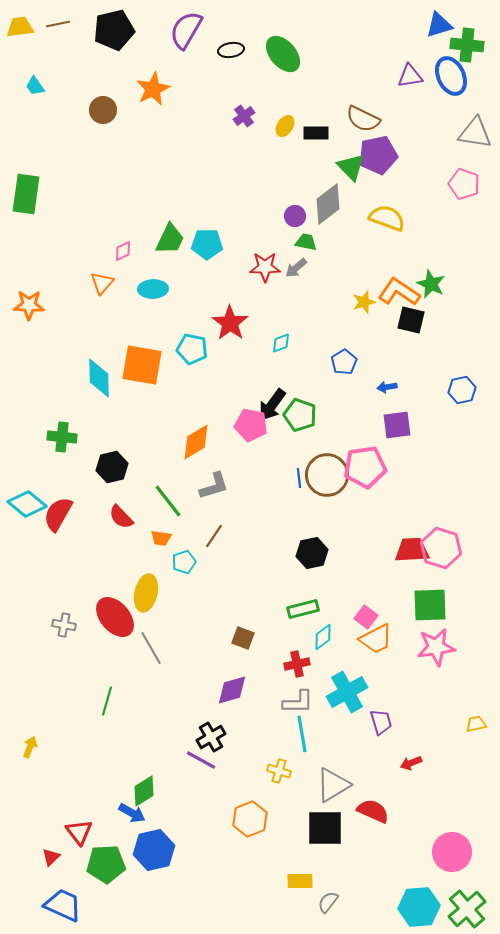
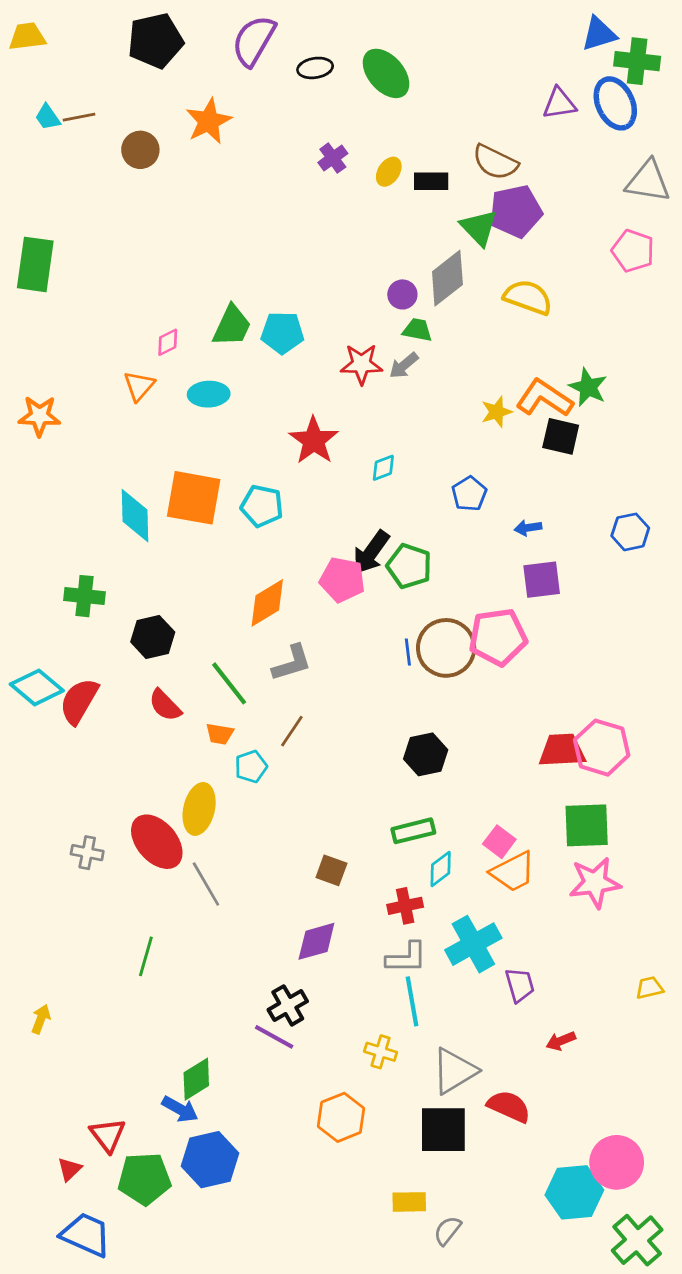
brown line: (58, 24) -> (79, 117), moved
cyan pentagon: (192, 349) -> (262, 506), moved
cyan hexagon: (419, 907) -> (574, 1192), moved

